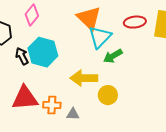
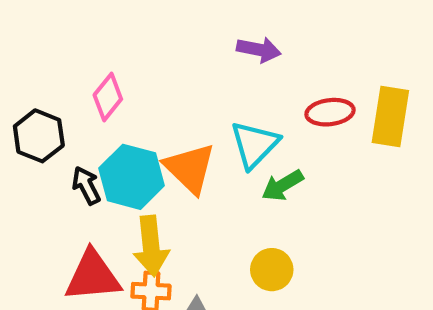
orange triangle: (89, 18) -> (190, 168), moved
yellow arrow: (84, 78) -> (151, 246), moved, turned -96

